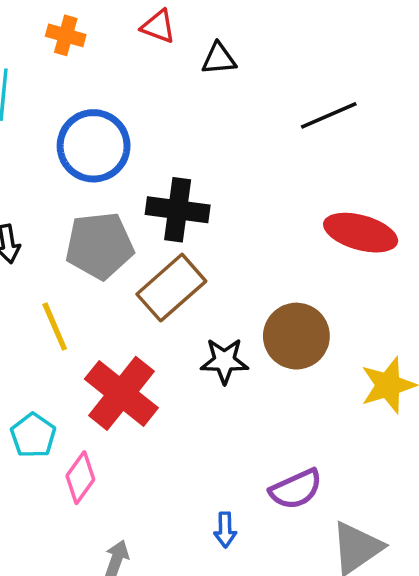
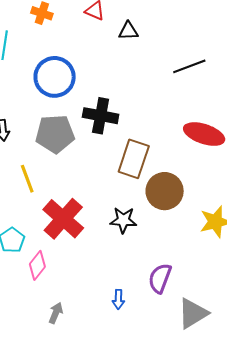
brown rectangle: (171, 288) -> (134, 159), moved, turned -33
black star: (224, 361) -> (123, 220), moved
purple semicircle: (296, 489) -> (160, 278), turned 132

